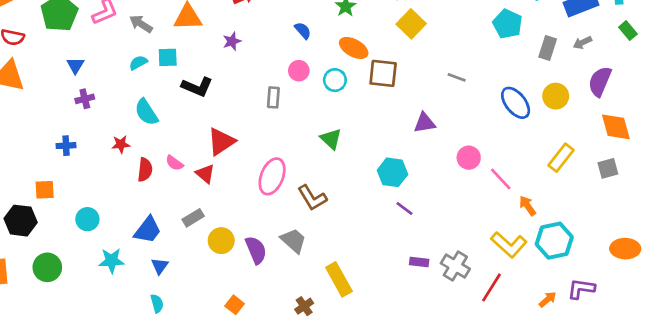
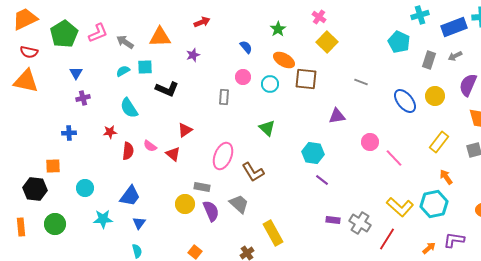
red triangle: (221, 142) -> (185, 130), size x0.7
orange arrow: (528, 206) -> (446, 177), moved
gray rectangle: (193, 218) -> (202, 187), moved, turned 42

